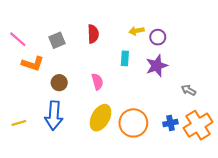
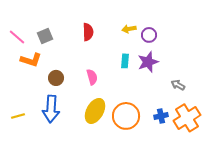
gray square: (57, 40) -> (45, 36), moved
cyan rectangle: (125, 58) -> (125, 61), moved

